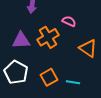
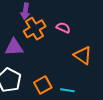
orange cross: (48, 37) -> (35, 29), moved

